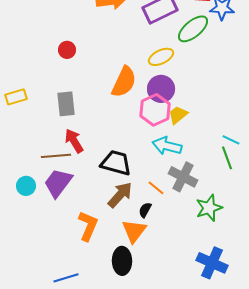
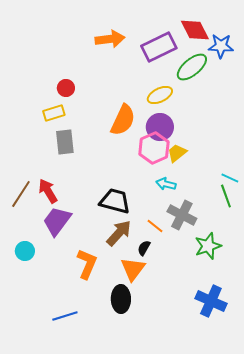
yellow rectangle: (16, 97) -> (54, 113), moved
red arrow: (74, 141) -> (48, 191), moved
cyan arrow: (167, 146) -> (166, 184), size x0.7
brown line: (56, 156) -> (21, 194), moved, turned -52
cyan circle: (26, 186) -> (25, 251), moved

